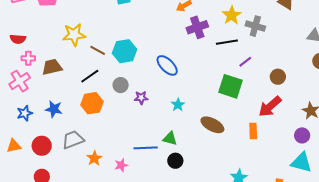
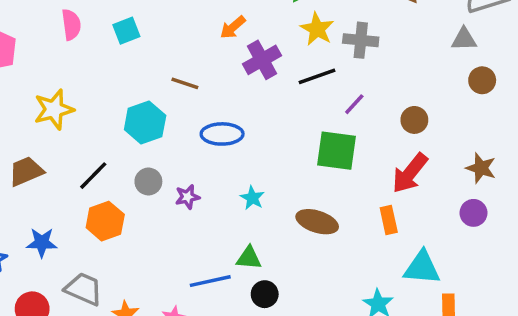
brown line: (98, 50) -> (185, 83), moved
blue ellipse: (167, 65) -> (222, 134), turned -35
gray trapezoid: (73, 140) -> (84, 289), turned 55
cyan triangle: (301, 162) -> (422, 268), moved

